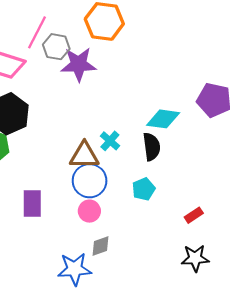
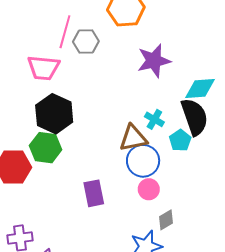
purple star: (79, 64) -> (154, 61), moved
black semicircle: (152, 147) -> (195, 117), size x1.4
cyan pentagon: (144, 189) -> (180, 140), moved

